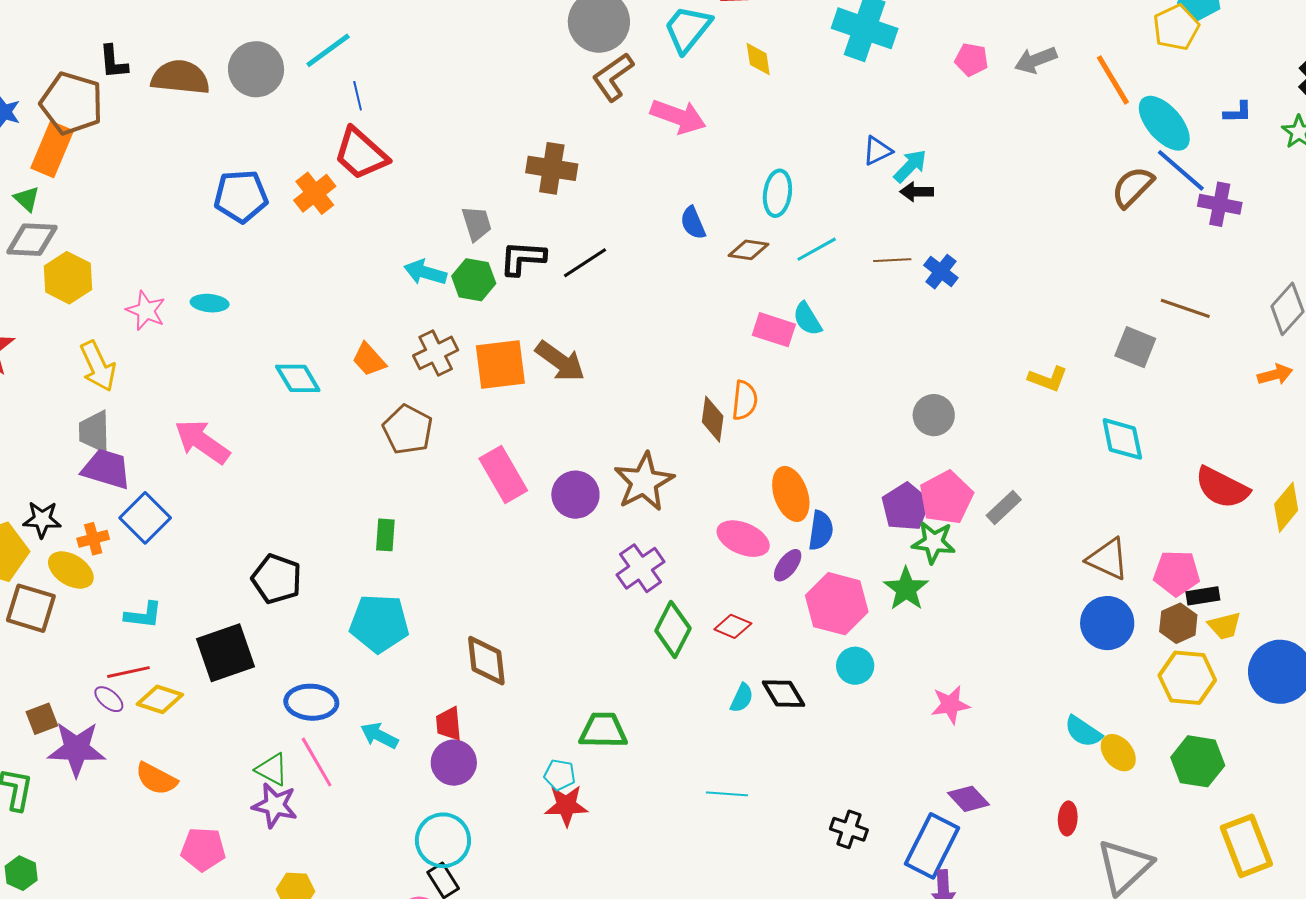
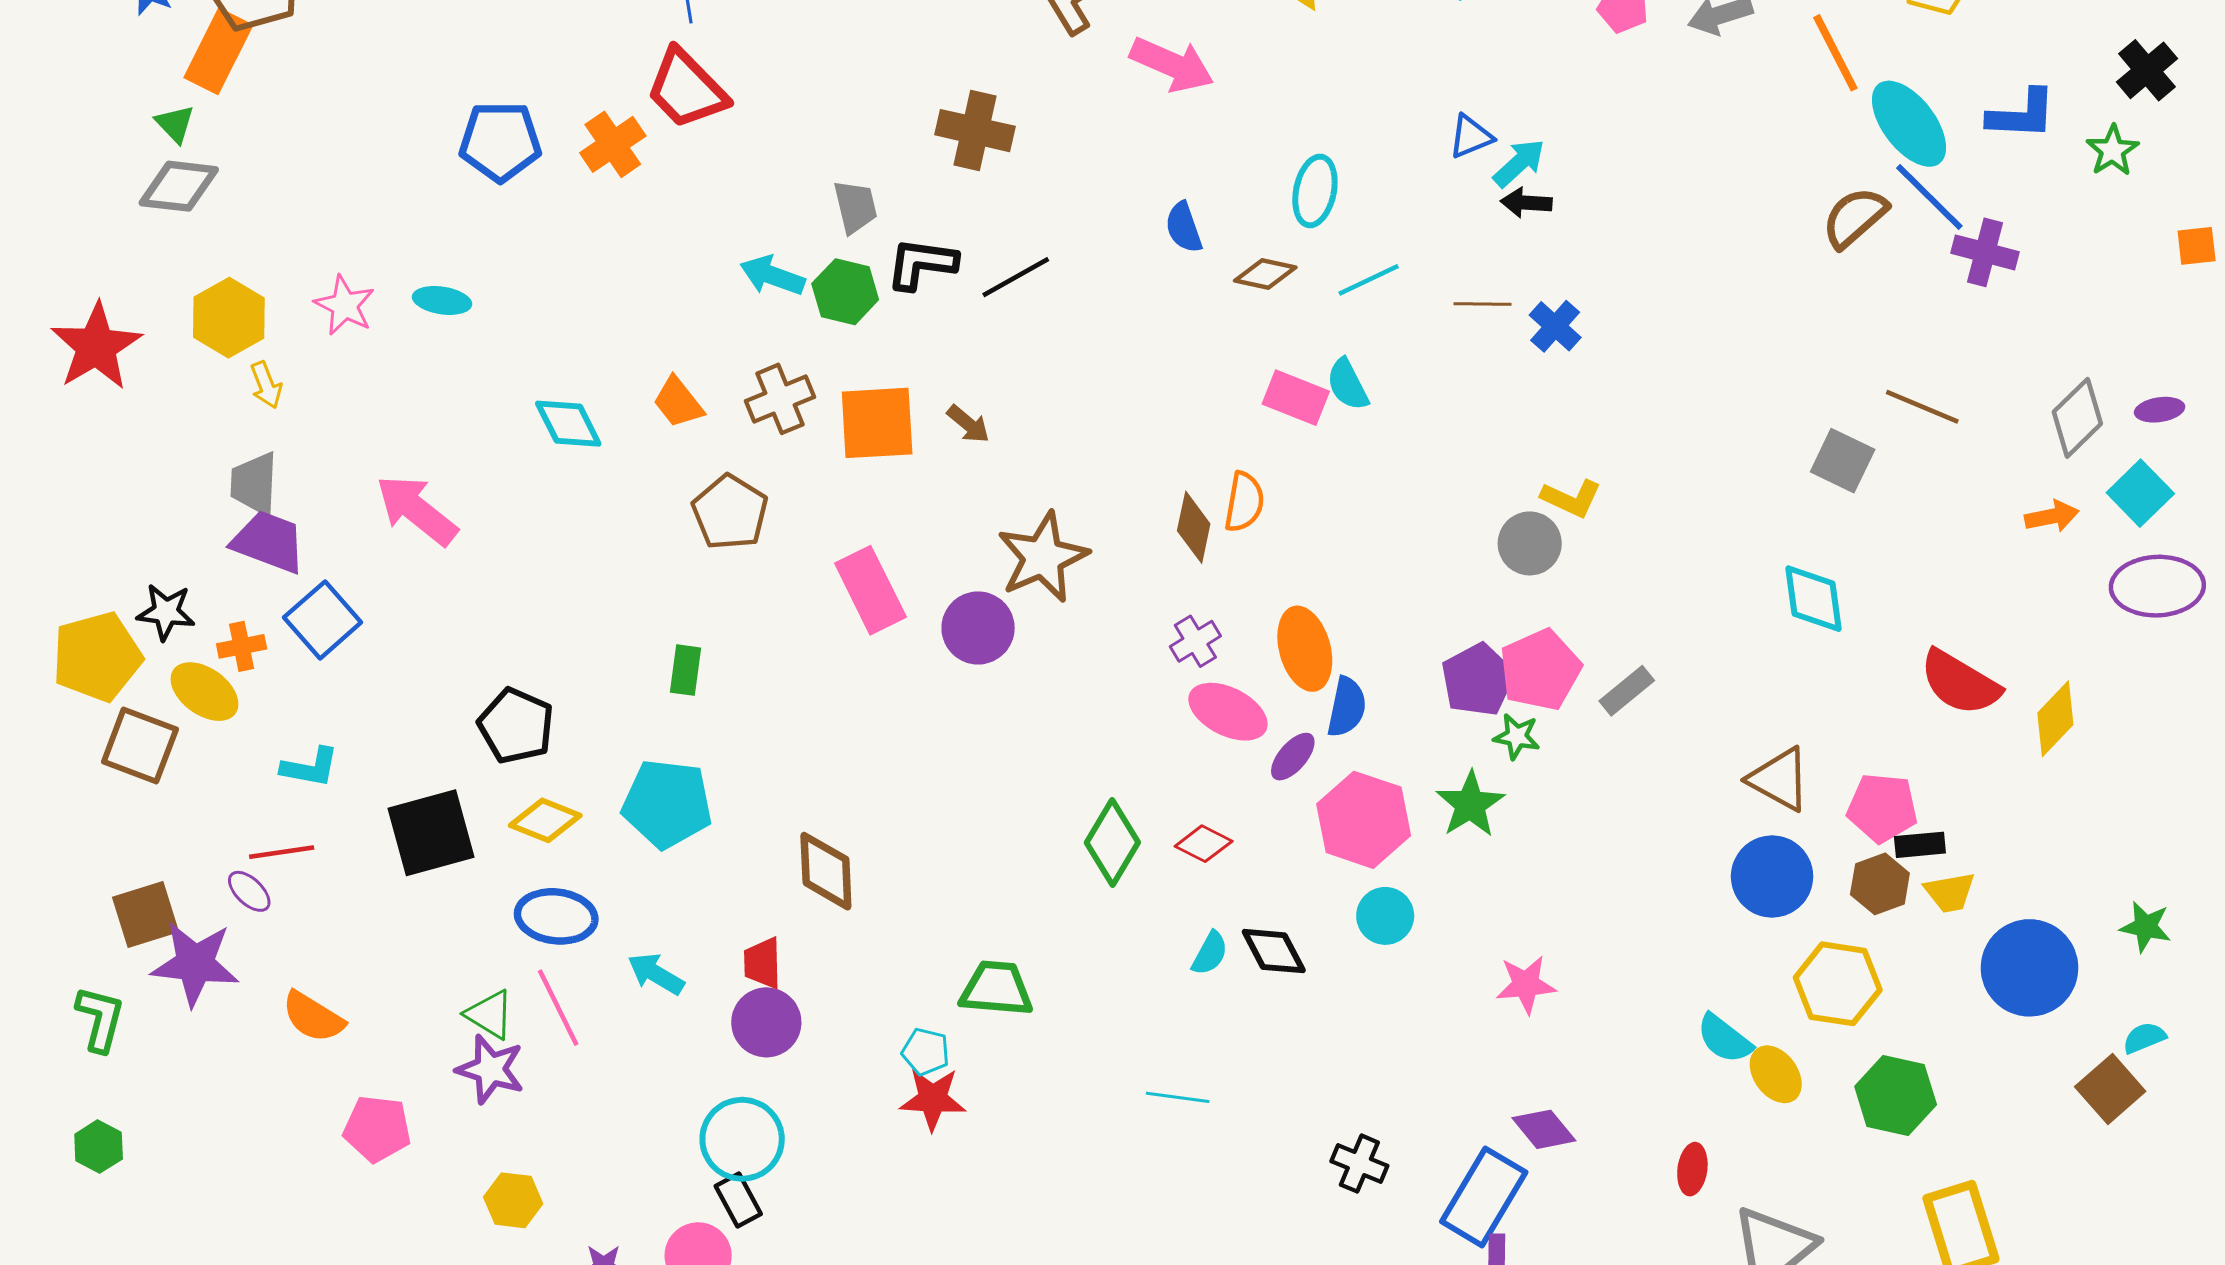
blue L-shape: (1238, 112) -> (2022, 114), size x1.6
yellow hexagon: (68, 278) -> (229, 318), moved
brown arrow: (560, 361) -> (968, 424), size x0.6
yellow arrow: (98, 366) -> (266, 385), size x0.6
yellow L-shape: (1048, 379) -> (1571, 498), moved
brown star: (644, 482) -> (1043, 557), moved
green star: (934, 542) -> (1517, 736), size x0.7
purple cross: (641, 568) -> (1195, 641), moved, size x0.7
yellow hexagon: (1187, 678) -> (1838, 984), moved
yellow diamond: (160, 699) -> (545, 820), moved
brown square: (42, 719) -> (146, 914), size x1.4

